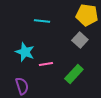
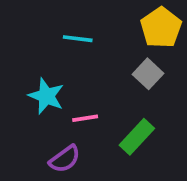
yellow pentagon: (87, 15) -> (161, 28), turned 30
purple semicircle: (22, 86) -> (65, 159), moved, turned 72

